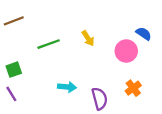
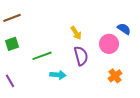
green line: (49, 44) -> (42, 56), moved
green square: (14, 70) -> (12, 44), moved
purple semicircle: (100, 99) -> (81, 56), moved

